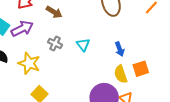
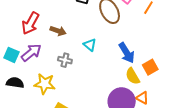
cyan triangle: (83, 45) -> (90, 45), moved
blue arrow: (120, 49) -> (127, 53), size x1.5

